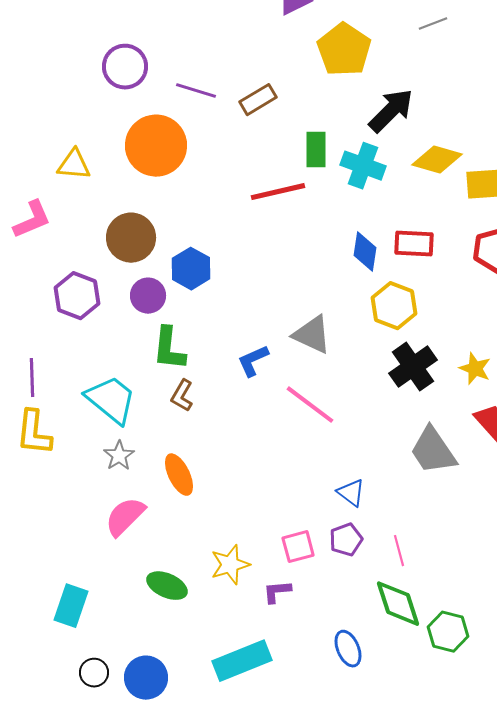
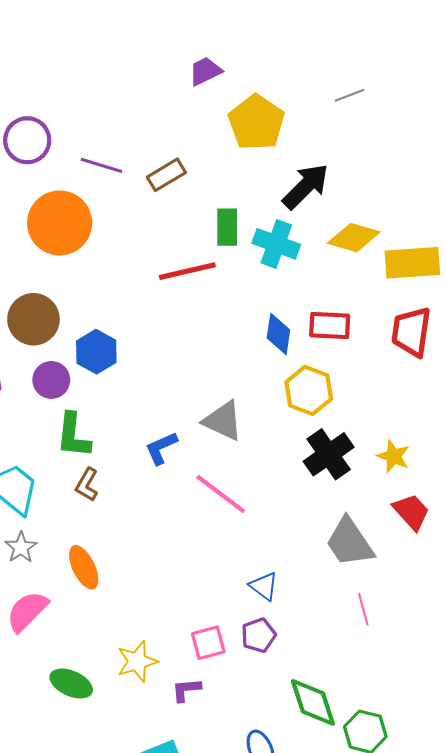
pink line: (399, 551) -> (363, 609), moved

